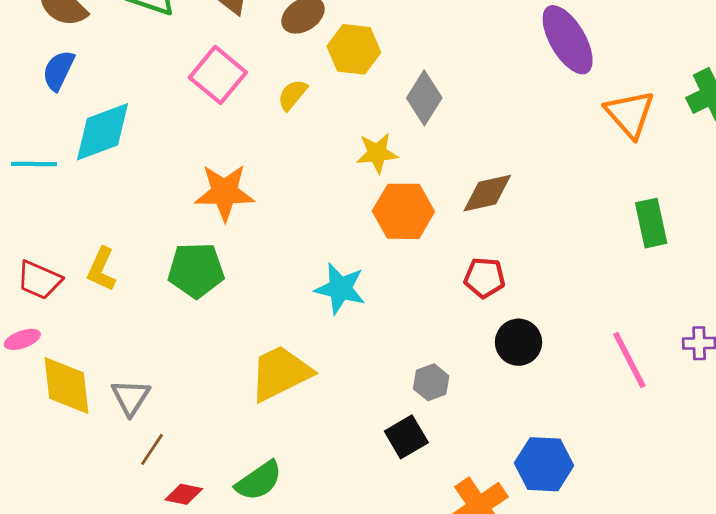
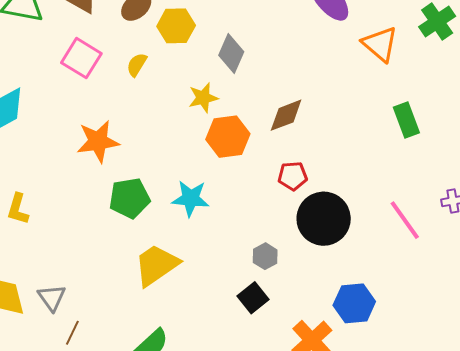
green pentagon: (196, 270) -> (130, 198), moved
black circle: (518, 342) -> (324, 219), size x1.6

